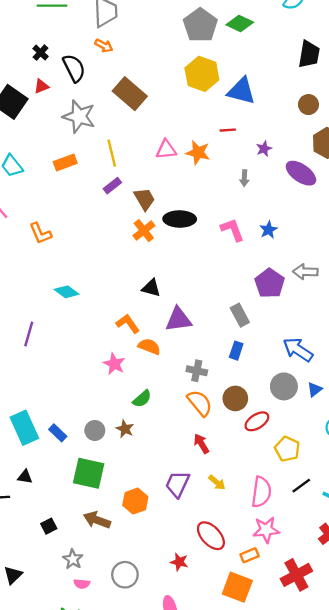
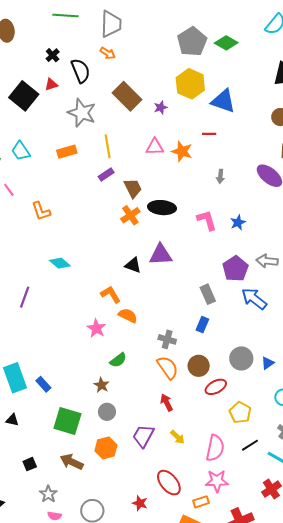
purple star: (264, 149) -> (161, 107), moved
purple triangle: (179, 319) -> (161, 255), moved
blue arrow: (298, 350) -> (254, 299), moved
gray circle: (95, 430) -> (107, 412), moved

